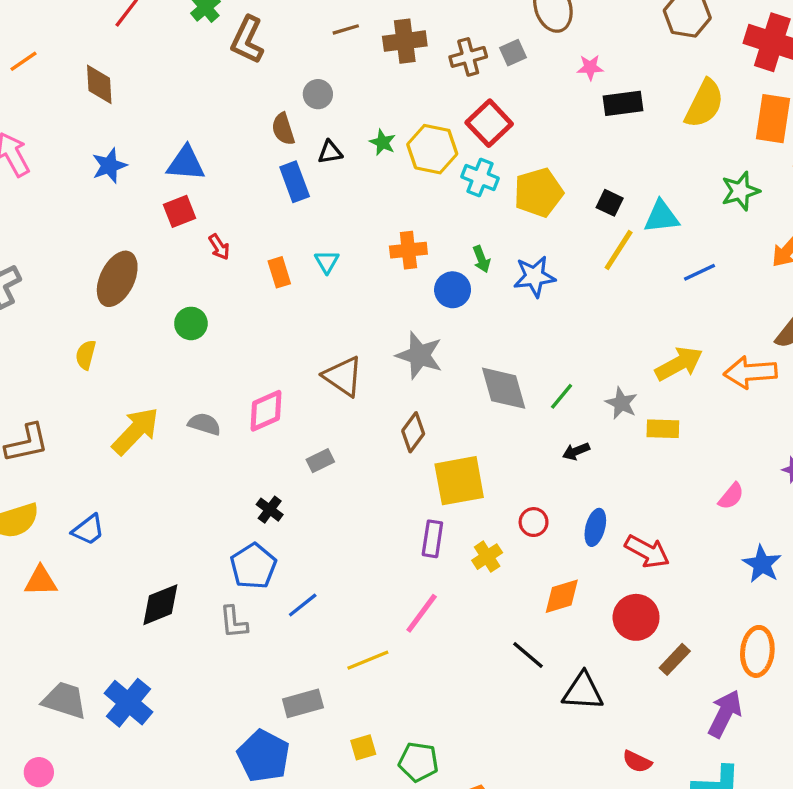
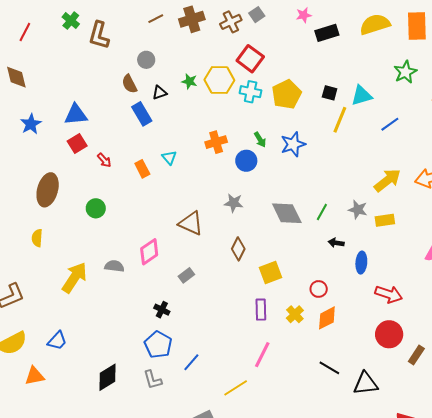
yellow semicircle: (704, 104) -> (375, 24), turned -124
gray star: (419, 355) -> (234, 203), size x0.7
black arrow: (576, 451) -> (336, 243), turned 42
yellow square: (459, 481) -> (270, 272), size x0.7
blue ellipse: (595, 527) -> (361, 263), moved
orange diamond: (562, 596) -> (327, 318), moved

